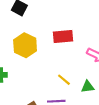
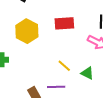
green triangle: (88, 87) -> (87, 73), turned 32

